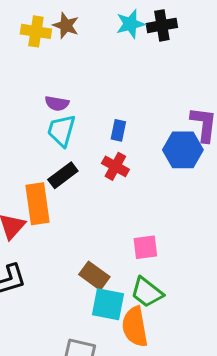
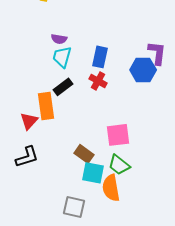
blue rectangle: (118, 130) -> (100, 57), size x1.5
pink square: (145, 247) -> (118, 135), size x1.4

